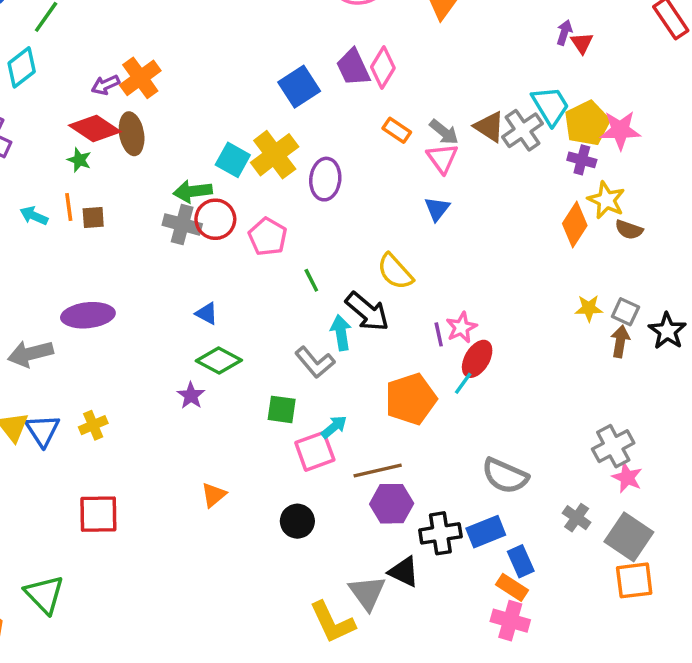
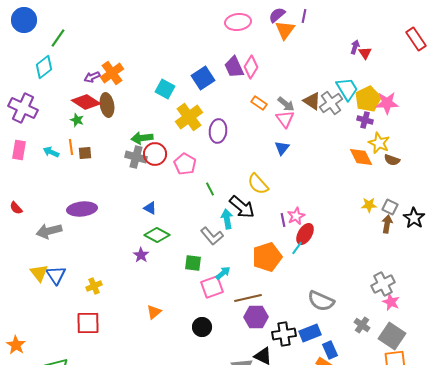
cyan square: (233, 160) -> (165, 89), moved
orange diamond: (575, 224) -> (361, 157), turned -60
yellow cross: (93, 425) -> (94, 286), moved

